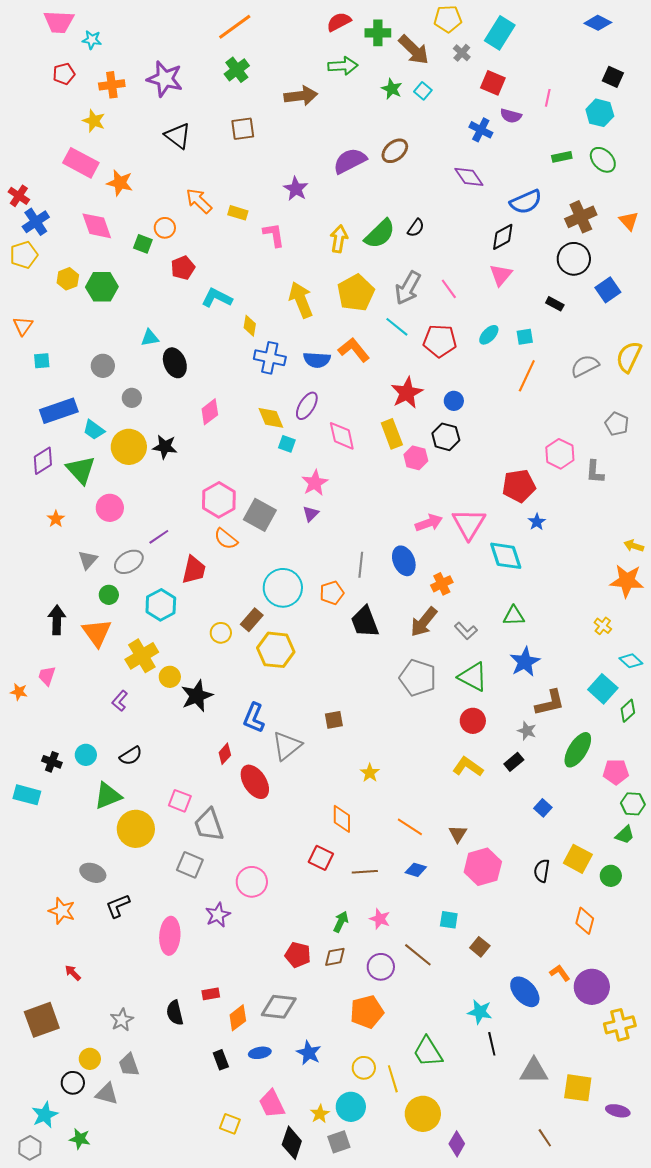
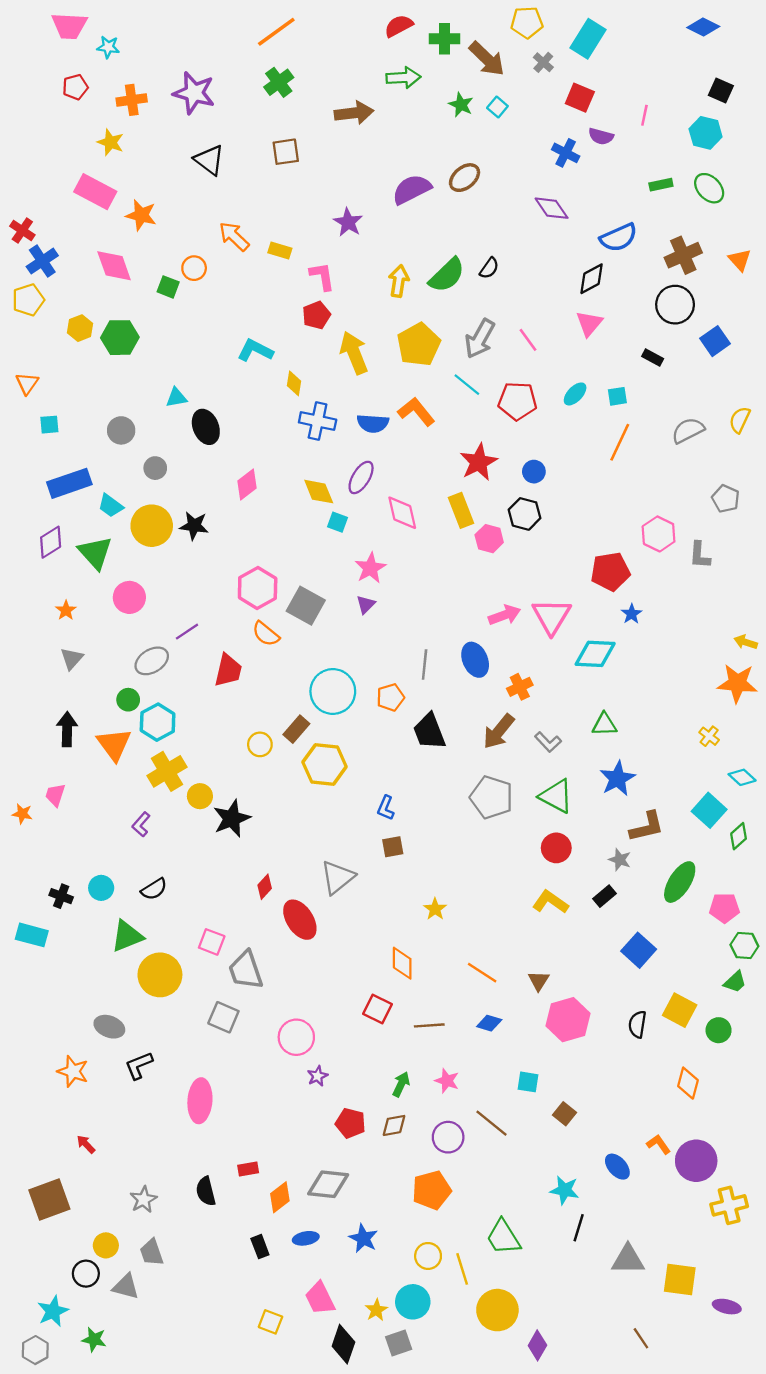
red pentagon: (183, 268) -> (316, 315), moved
yellow semicircle: (629, 357) -> (740, 420), size x0.7
cyan diamond: (506, 556) -> (595, 654), turned -69
gray triangle: (88, 560) -> (72, 659), moved
cyan hexagon: (161, 605) -> (158, 722), moved
blue L-shape: (254, 718) -> (386, 808), moved, size x0.7
blue square: (543, 808) -> (639, 950), size x1.6
purple star: (218, 915) -> (318, 1076), moved, size x0.7
blue ellipse: (525, 992) -> (617, 1167), size x0.7
black line: (492, 1044) -> (579, 1228), turned 30

